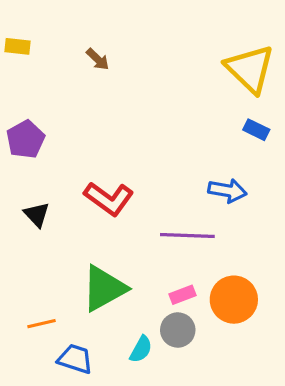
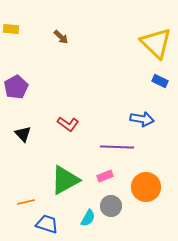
red L-shape: (109, 199) -> (68, 124), size x0.7
pink rectangle: (183, 295) -> (105, 176), moved

